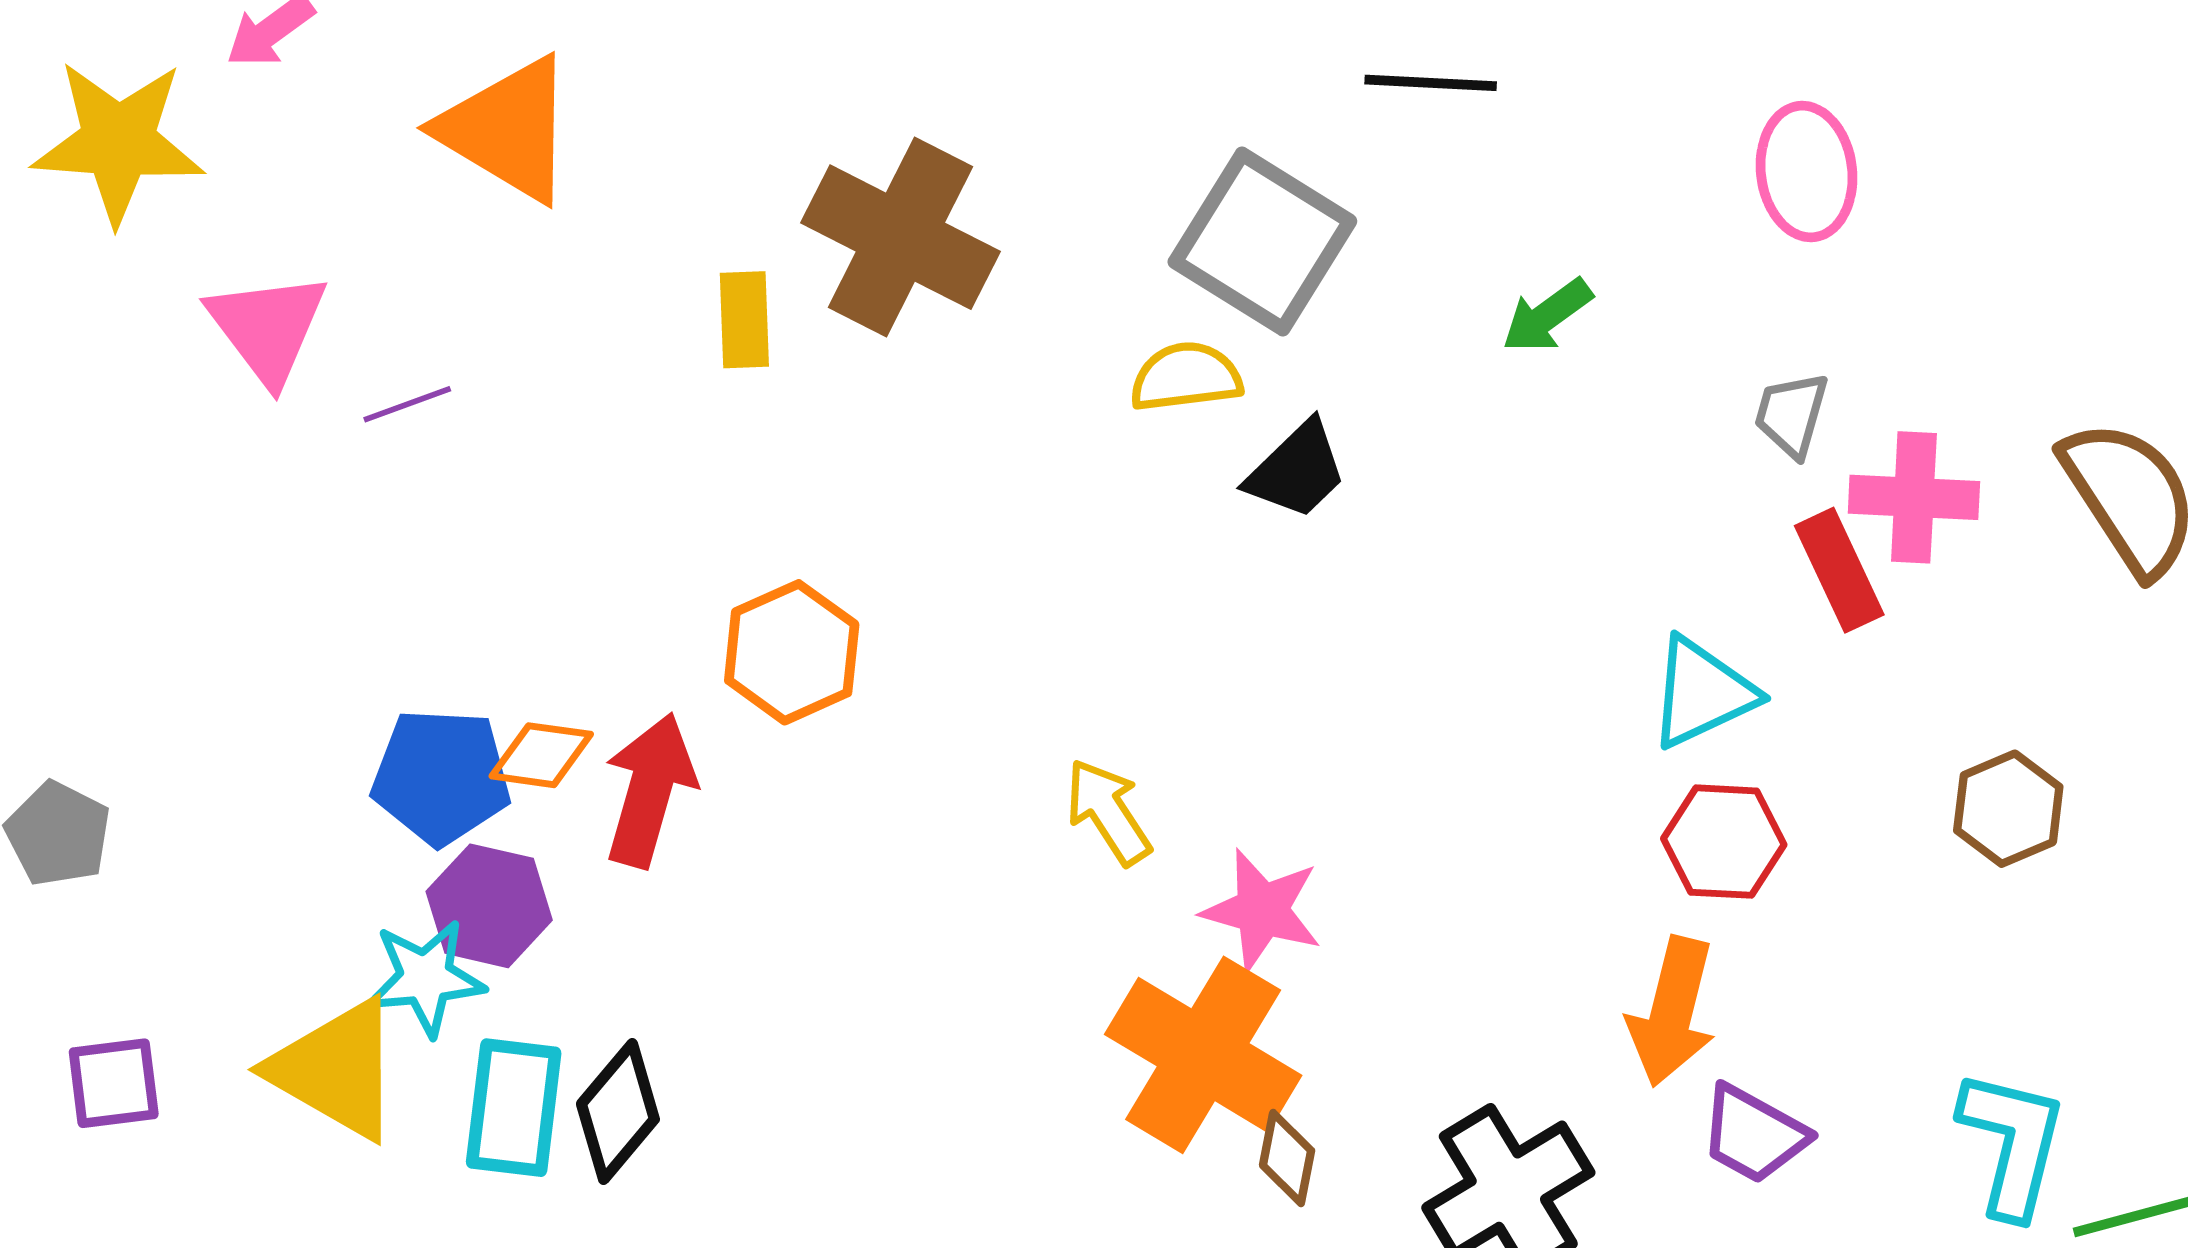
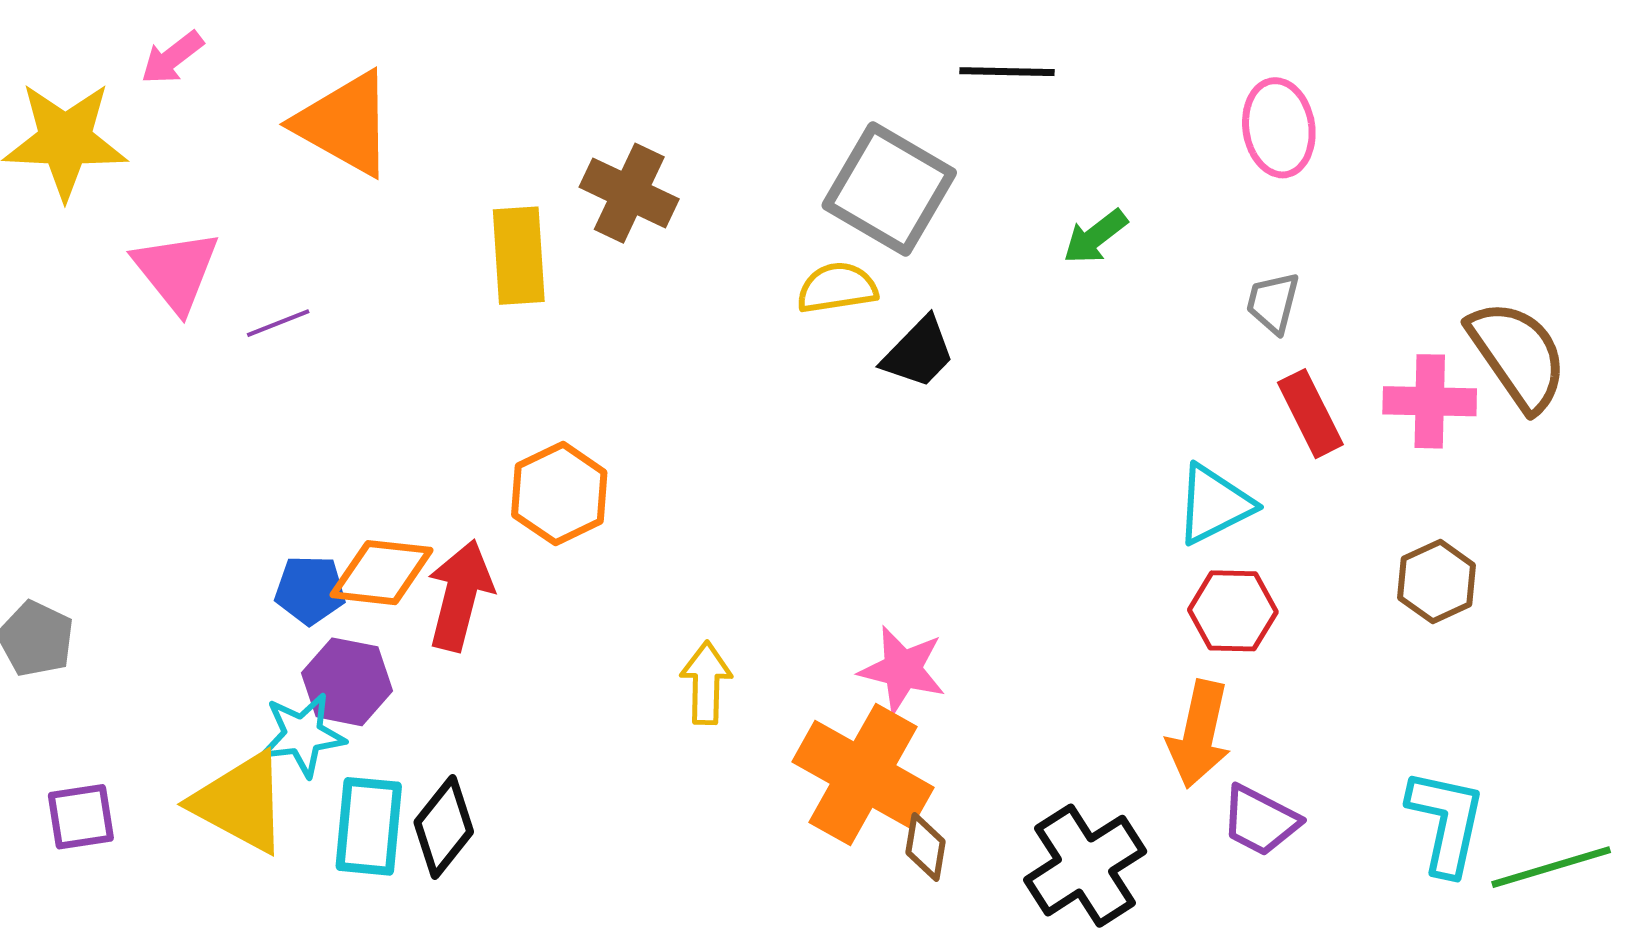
brown cross: (900, 237) -> (629, 193), size x0.7
yellow rectangle: (744, 320) -> (519, 256), size x1.4
pink cross: (1914, 497) -> (1430, 401), moved
orange diamond: (541, 755) -> (382, 573), size x1.4
blue pentagon: (441, 777) -> (310, 590), size x0.7
yellow arrow: (1108, 812) -> (706, 683), moved, turned 36

